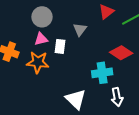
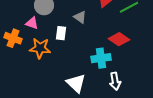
gray triangle: (80, 30) -> (80, 17), turned -32
pink triangle: (41, 39) -> (32, 23), moved, turned 32

